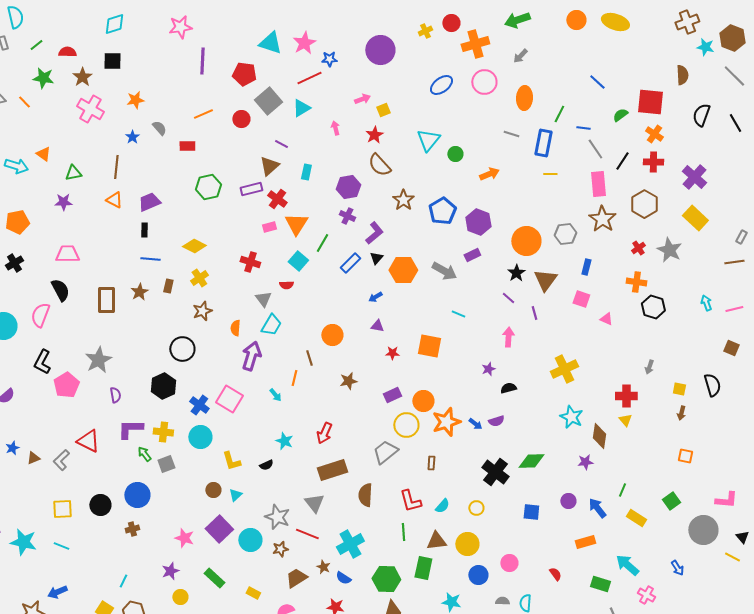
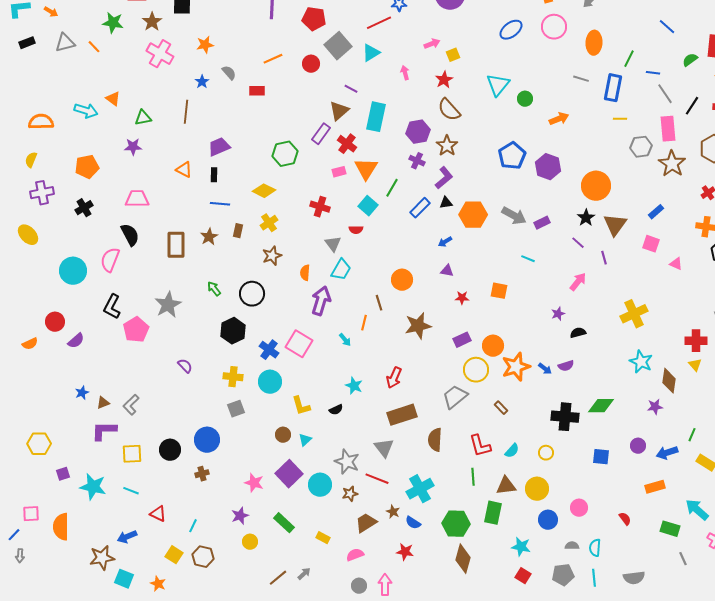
cyan rectangle: (306, 172) -> (376, 117), size x1.8
green hexagon: (208, 187) -> (285, 154), moved
purple rectangle: (251, 189) -> (321, 134), turned -40
orange triangle: (114, 200) -> (184, 170), moved
brown star: (403, 200) -> (447, 146), moved
gray hexagon: (565, 234) -> (641, 147), moved
purple rectangle: (472, 255) -> (542, 223), moved
black triangle: (376, 258) -> (446, 203), turned 40
blue rectangle: (586, 267) -> (656, 212), turned 35
pink arrow: (508, 337) -> (578, 282), turned 36
orange square: (429, 346) -> (499, 291), size x0.7
brown star: (348, 381) -> (418, 326), size x1.5
purple semicircle: (115, 395) -> (185, 366), moved, turned -35
purple L-shape: (130, 429) -> (104, 431), moved
red triangle: (88, 441) -> (158, 514), moved, size x0.7
green arrow: (144, 454) -> (214, 289), moved
brown rectangle: (431, 463) -> (501, 408), turned -48
black cross: (495, 472) -> (565, 417), turned -32
blue arrow: (597, 508) -> (667, 453), turned -70

